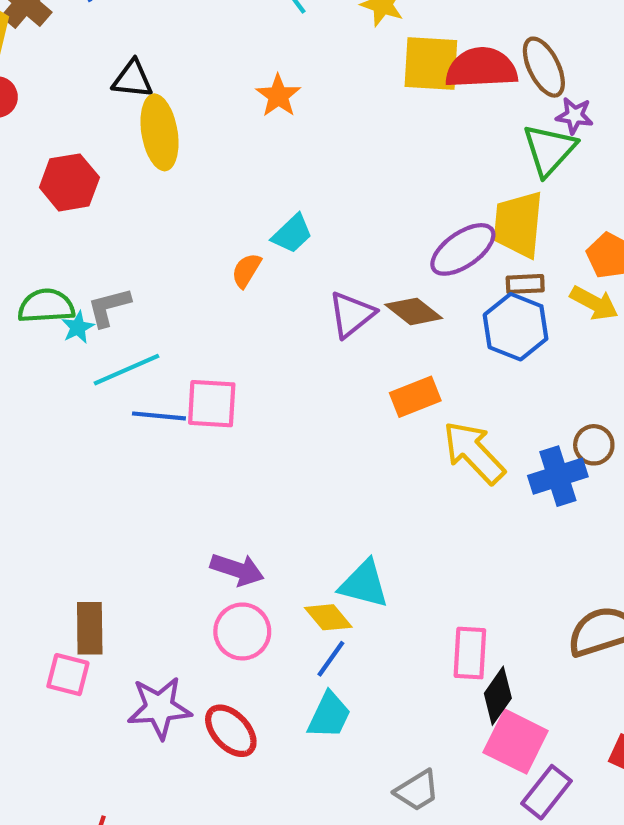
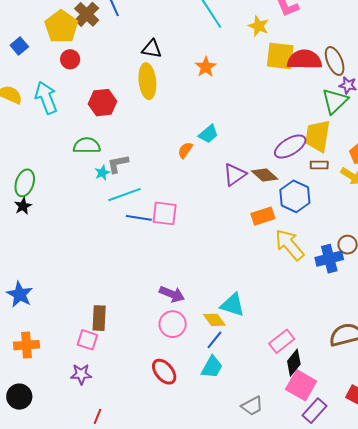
black triangle: (133, 79) -> (152, 49), moved
green semicircle: (46, 306) -> (87, 146), moved
blue hexagon: (516, 327) -> (295, 196), moved
pink rectangle: (470, 653) -> (282, 341), turned 45
purple star: (159, 708) -> (81, 374), moved, size x0.7

